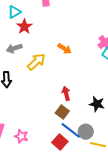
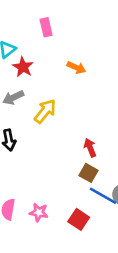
orange arrow: (65, 49) -> (76, 68), moved
red square: (60, 142) -> (79, 219), moved

